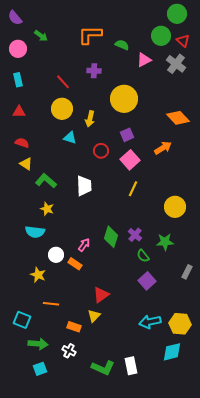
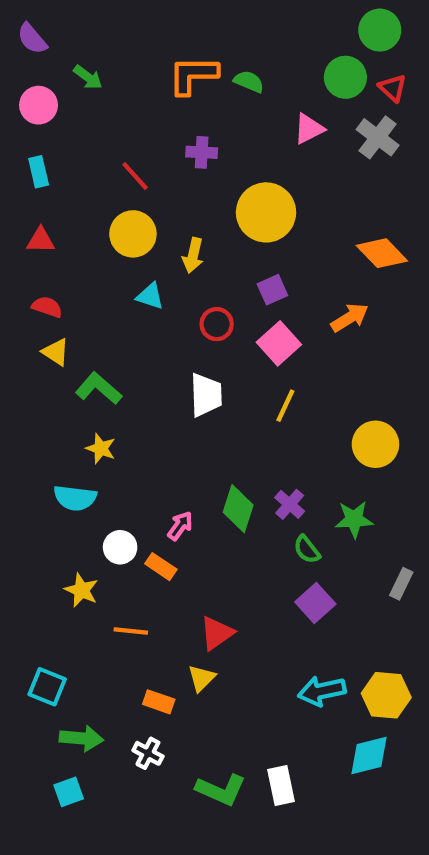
green semicircle: (122, 45) -> (249, 82), moved
white trapezoid: (84, 186) -> (206, 395), moved
orange line: (51, 304) -> (131, 631), moved
cyan square: (40, 369) -> (69, 792), moved

